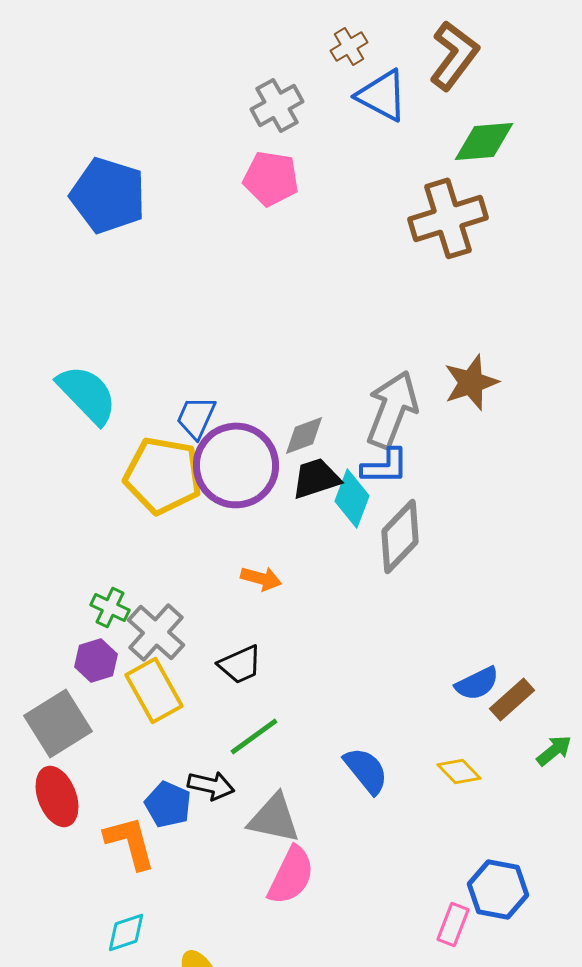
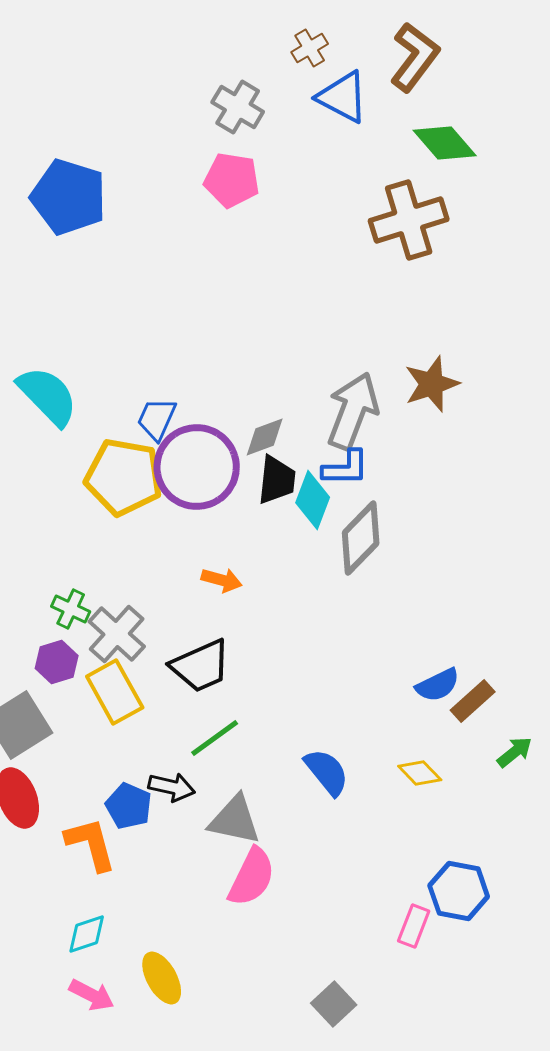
gray cross: (277, 105) -> (238, 107), turned -30
green diamond: (484, 141) -> (445, 143), turned 54
black trapezoid: (316, 478) -> (277, 480), turned 114
black trapezoid: (240, 664) -> (201, 666), size x1.4

